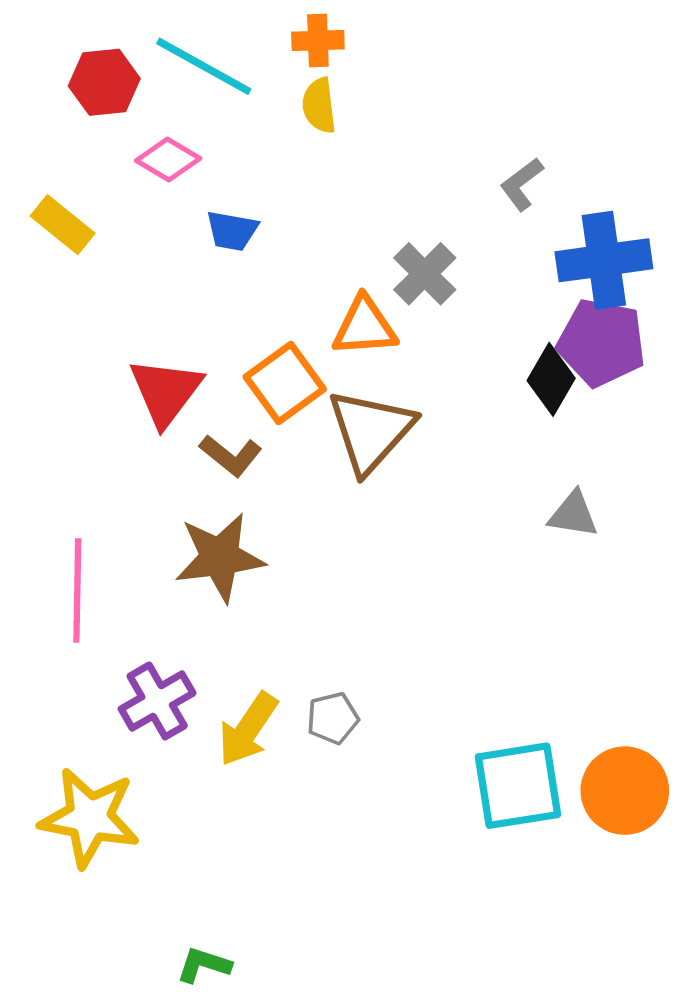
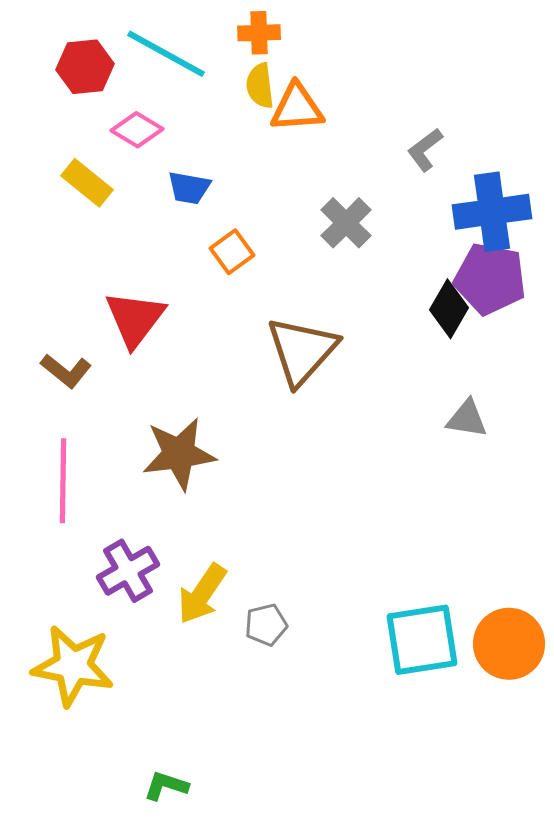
yellow rectangle: (63, 225) -> (87, 183), moved
orange triangle: (365, 327) -> (297, 108), moved
orange square: (285, 383) -> (232, 252), moved, size x0.7
brown L-shape: (231, 455) -> (66, 371), moved
gray pentagon: (333, 718) -> (266, 625), moved

